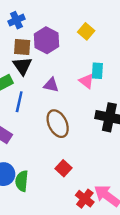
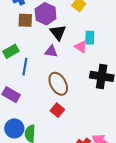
black triangle: (22, 66) -> (58, 32), moved
red square: (63, 168) -> (57, 110), moved

